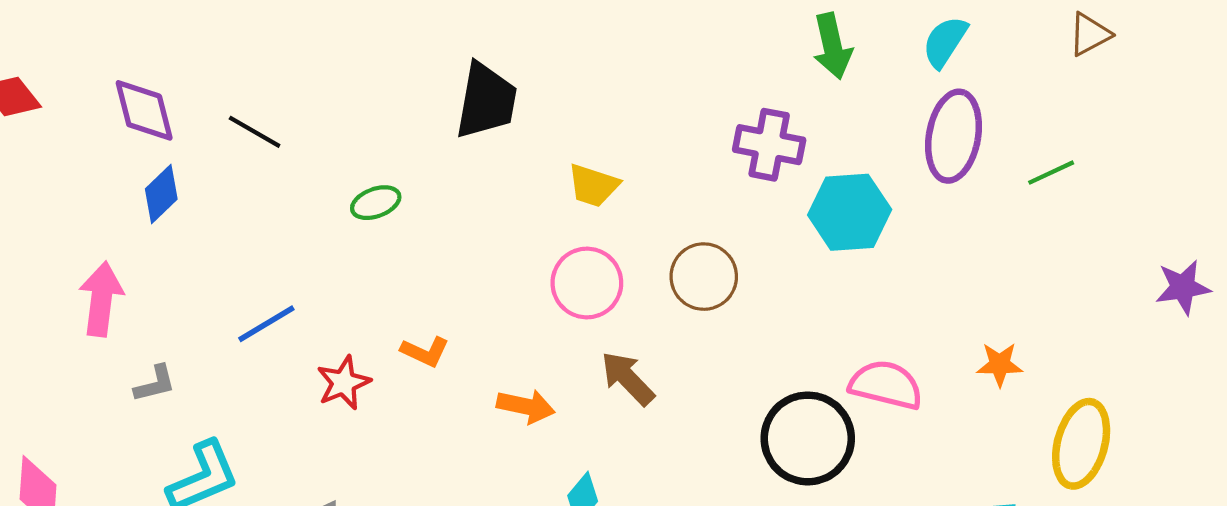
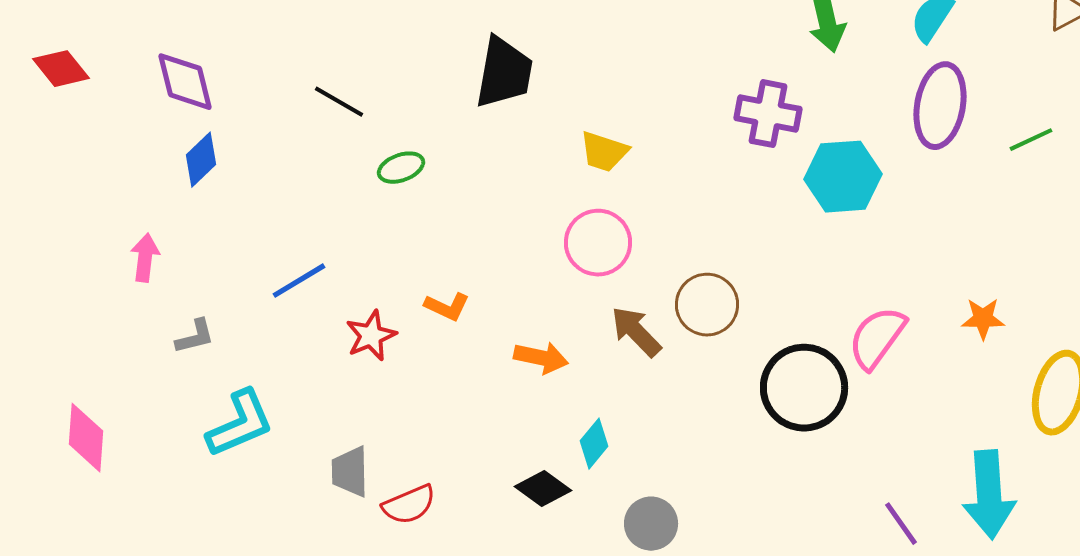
black line: (255, 132) -> (339, 102), moved
brown circle: (704, 277) -> (707, 305), moved
pink arrow: (101, 299) -> (145, 258), size x0.7
pink semicircle: (886, 385) -> (877, 338), turned -68

